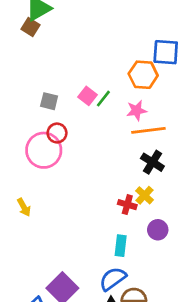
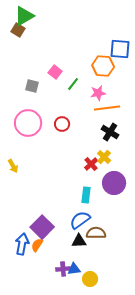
pink square: (87, 96) -> (55, 72), moved
red circle: (57, 133) -> (62, 124), moved
red cross: (127, 205) -> (91, 164), turned 32
purple circle: (158, 230) -> (114, 183), size x1.5

